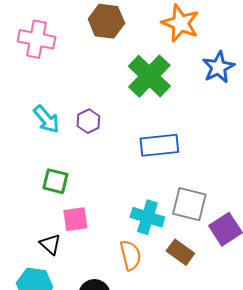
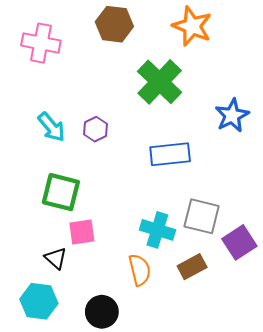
blue star: (218, 67) -> (232, 115), moved
green square: (55, 181) -> (61, 192), size x1.4
brown rectangle: (180, 252) -> (192, 267), turned -64

